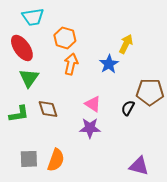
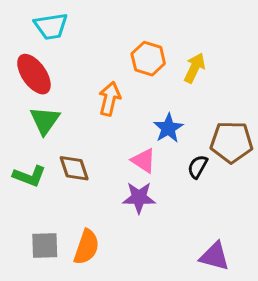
orange hexagon: (65, 38) -> (148, 59), moved
blue star: (109, 64) -> (168, 128), moved
green L-shape: (19, 114) -> (29, 176), turned 30

